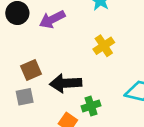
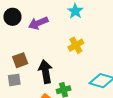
black arrow: (66, 83) -> (46, 72), turned 80

